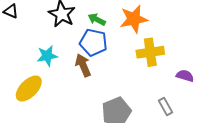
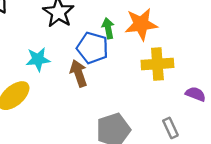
green arrow: (97, 19) -> (108, 28), moved, turned 48

